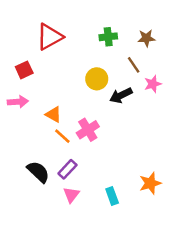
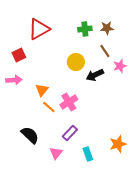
brown star: (146, 38) -> (107, 28), moved
orange triangle: (53, 114) -> (42, 90), turned 40
purple rectangle: (67, 169) -> (70, 133), moved

